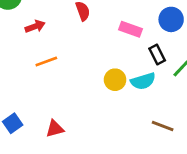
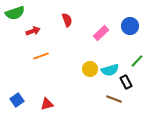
pink rectangle: (130, 29) -> (101, 33), turned -63
black rectangle: (157, 54) -> (126, 82), moved
brown line: (163, 126) -> (114, 99), moved

